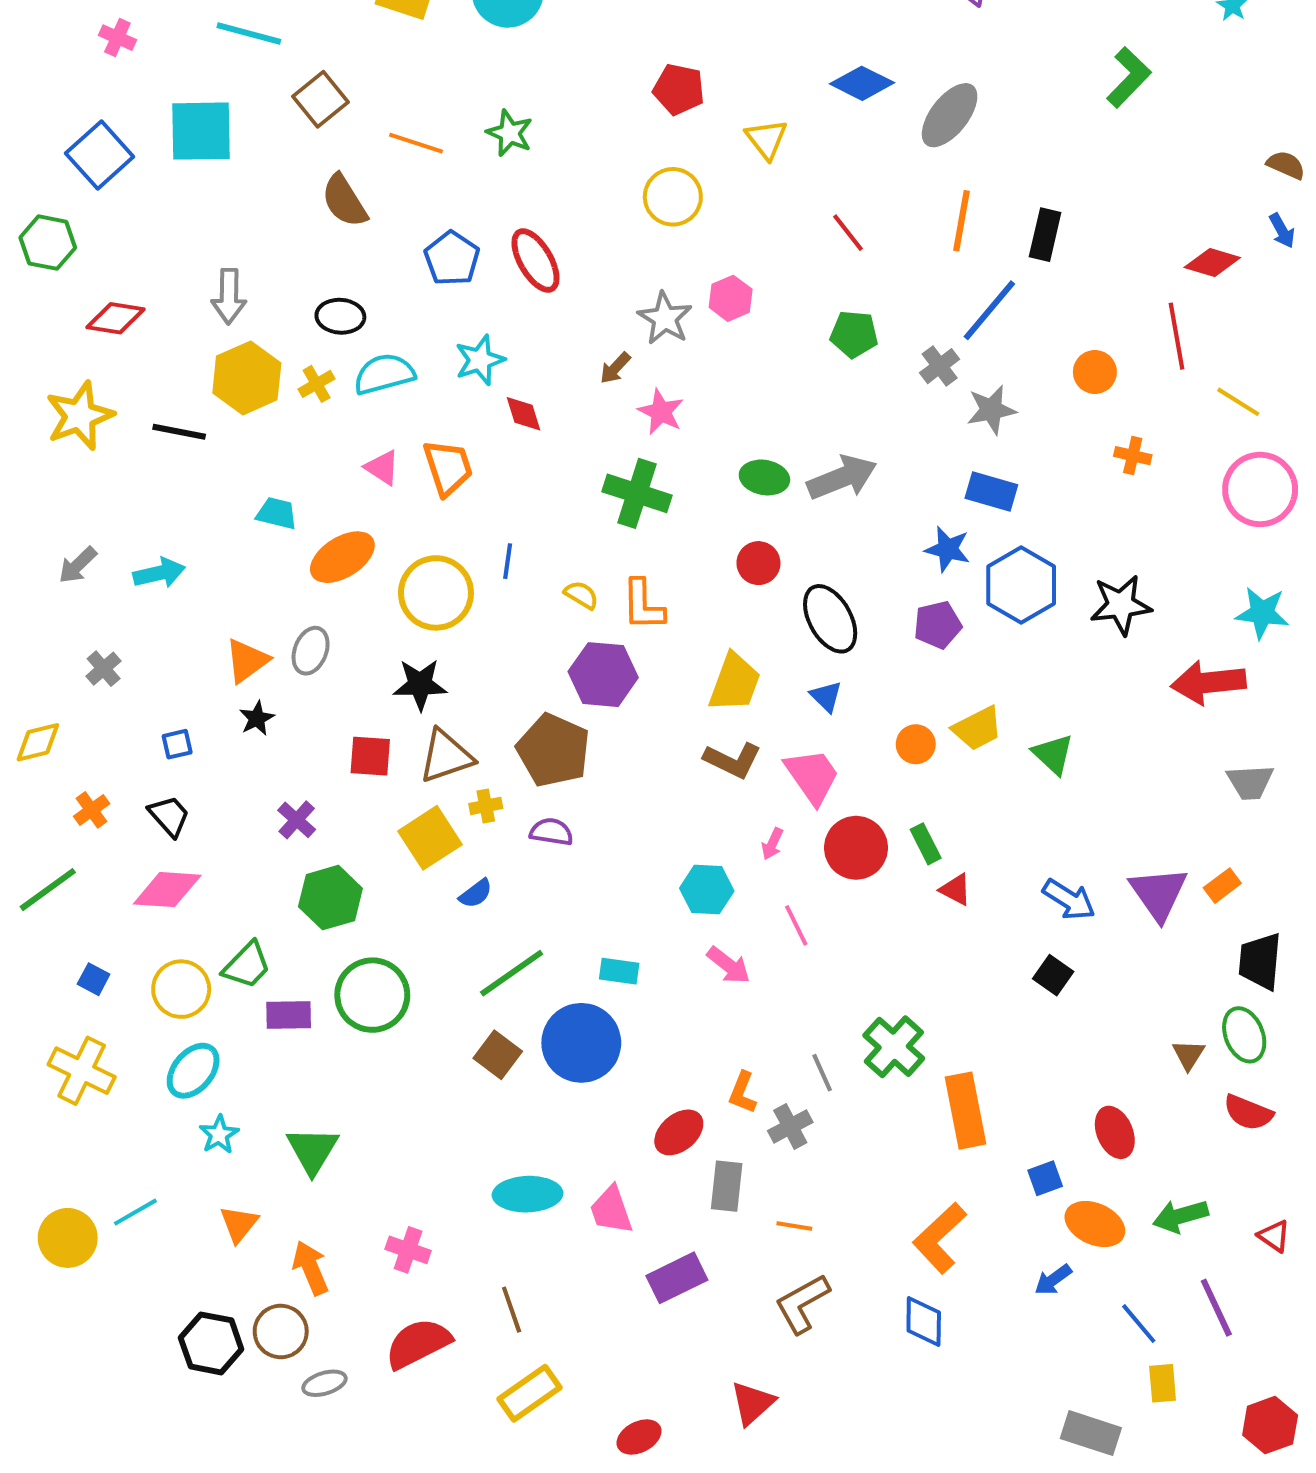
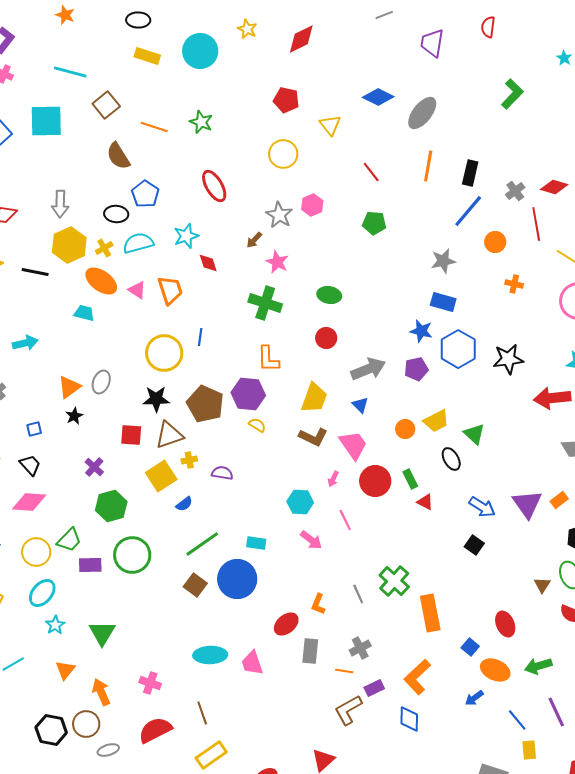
blue pentagon: (452, 259) -> (145, 194), moved
blue line: (989, 310) -> (468, 211), moved
gray cross: (940, 366) -> (515, 191), moved
gray arrow: (842, 477) -> (368, 369), moved
orange ellipse: (342, 557) -> (101, 281), moved, turned 68
yellow semicircle: (581, 595) -> (257, 425), moved
black ellipse: (830, 619) -> (451, 459), moved, size x0.7
brown pentagon: (553, 750) -> (205, 404), moved
gray cross: (790, 1126) -> (360, 648), moved
blue square: (1045, 1178) -> (470, 647), turned -30
purple rectangle: (677, 1278) -> (374, 688), moved, size x0.7

